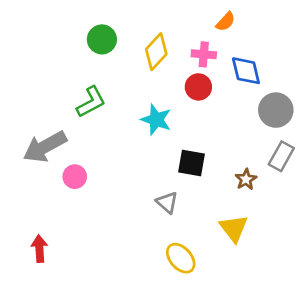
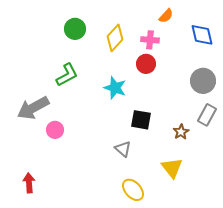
blue diamond: (246, 71) -> (202, 35), moved

